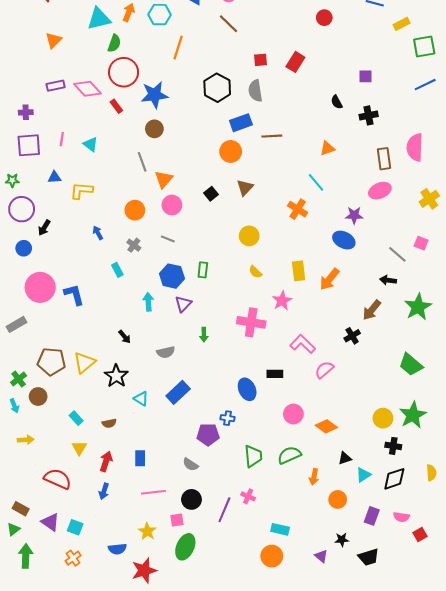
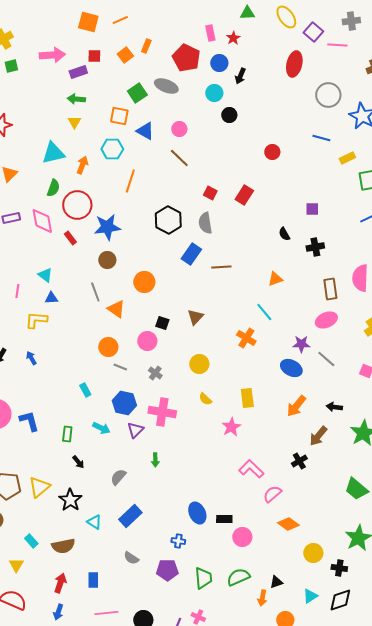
orange arrow: (129, 13) -> (82, 165), moved
green semicircle: (114, 43) -> (53, 188), moved
red square: (260, 60) -> (210, 193), turned 32
pink diamond: (88, 89) -> (42, 221), turned 32
blue rectangle: (241, 123) -> (191, 254), turned -35
pink line: (62, 139) -> (17, 291), moved
orange circle: (231, 151) -> (144, 282), moved
blue triangle: (55, 177) -> (51, 298), moved
orange triangle: (164, 179) -> (116, 309), turned -36
black square: (211, 194) -> (162, 323), turned -32
pink circle: (172, 205) -> (147, 341), moved
orange circle: (135, 210) -> (108, 347), moved
blue arrow: (98, 233) -> (31, 358), moved
gray cross: (134, 245) -> (155, 373), moved
gray line: (397, 254) -> (326, 359), moved
cyan rectangle: (117, 270) -> (85, 390), moved
green rectangle: (203, 270) -> (67, 434), moved
orange arrow: (329, 279) -> (296, 406), moved
cyan arrow: (148, 302) -> (101, 428), turned 120
pink cross: (251, 322) -> (162, 412), moved
gray semicircle: (166, 352) -> (118, 477), turned 144
black rectangle: (275, 374) -> (224, 519), moved
yellow circle: (383, 418) -> (313, 553), moved
brown semicircle: (109, 423) -> (63, 546), size x1.6
orange diamond: (326, 426) -> (288, 524), moved
purple pentagon: (208, 435) -> (167, 570), moved
yellow triangle: (79, 448) -> (16, 565), moved
black triangle: (345, 458) -> (276, 582), moved
gray semicircle: (190, 464) -> (131, 558), moved

